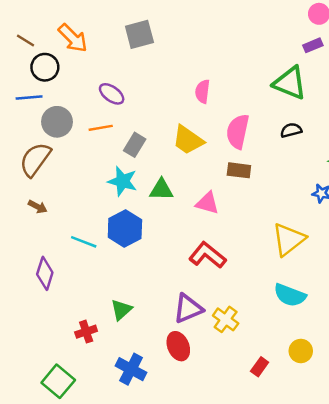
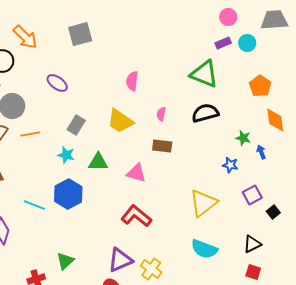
orange line: (101, 128) -> (30, 134), moved
black semicircle: (291, 130) -> (205, 113), size x1.5
pink semicircle: (238, 131) -> (161, 114), size x0.5
cyan star: (122, 181) -> (66, 155), size x0.7

